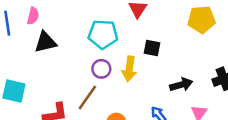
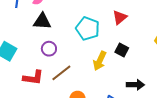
purple circle: (101, 69) -> (49, 49), moved

